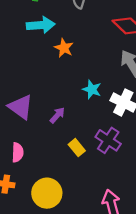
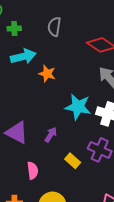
cyan star: (92, 89) -> (78, 107), size x1.5
pink semicircle: (18, 152) -> (33, 171), moved

